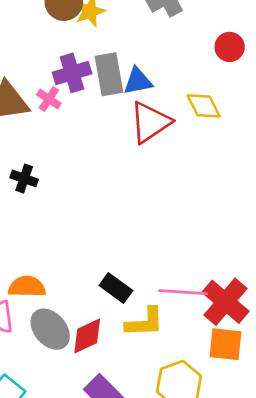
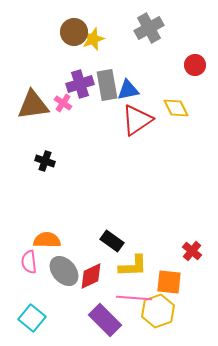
pink line: (183, 292) -> (134, 298), moved
red cross: (225, 302) -> (192, 251), size x0.6
orange square: (225, 344) -> (169, 282), moved

